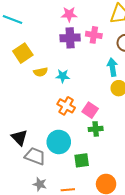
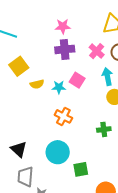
pink cross: (94, 35) -> (97, 51), moved, turned 35
pink square: (90, 110) -> (77, 80), moved
green cross: (96, 129) -> (104, 129), moved
gray trapezoid: (35, 156) -> (25, 177), moved, turned -105

